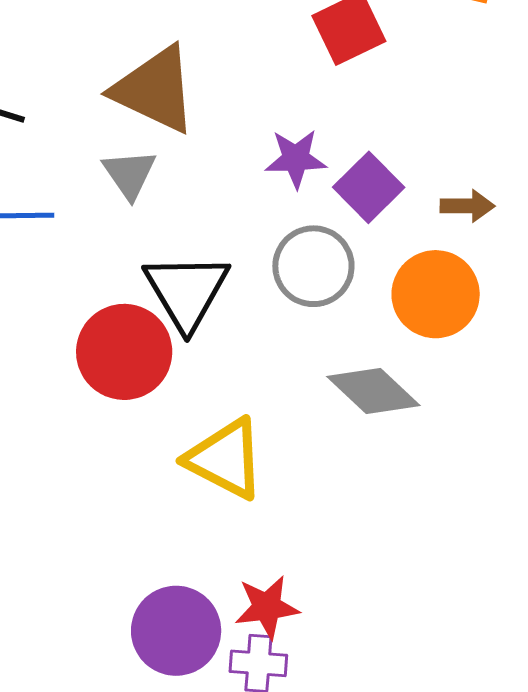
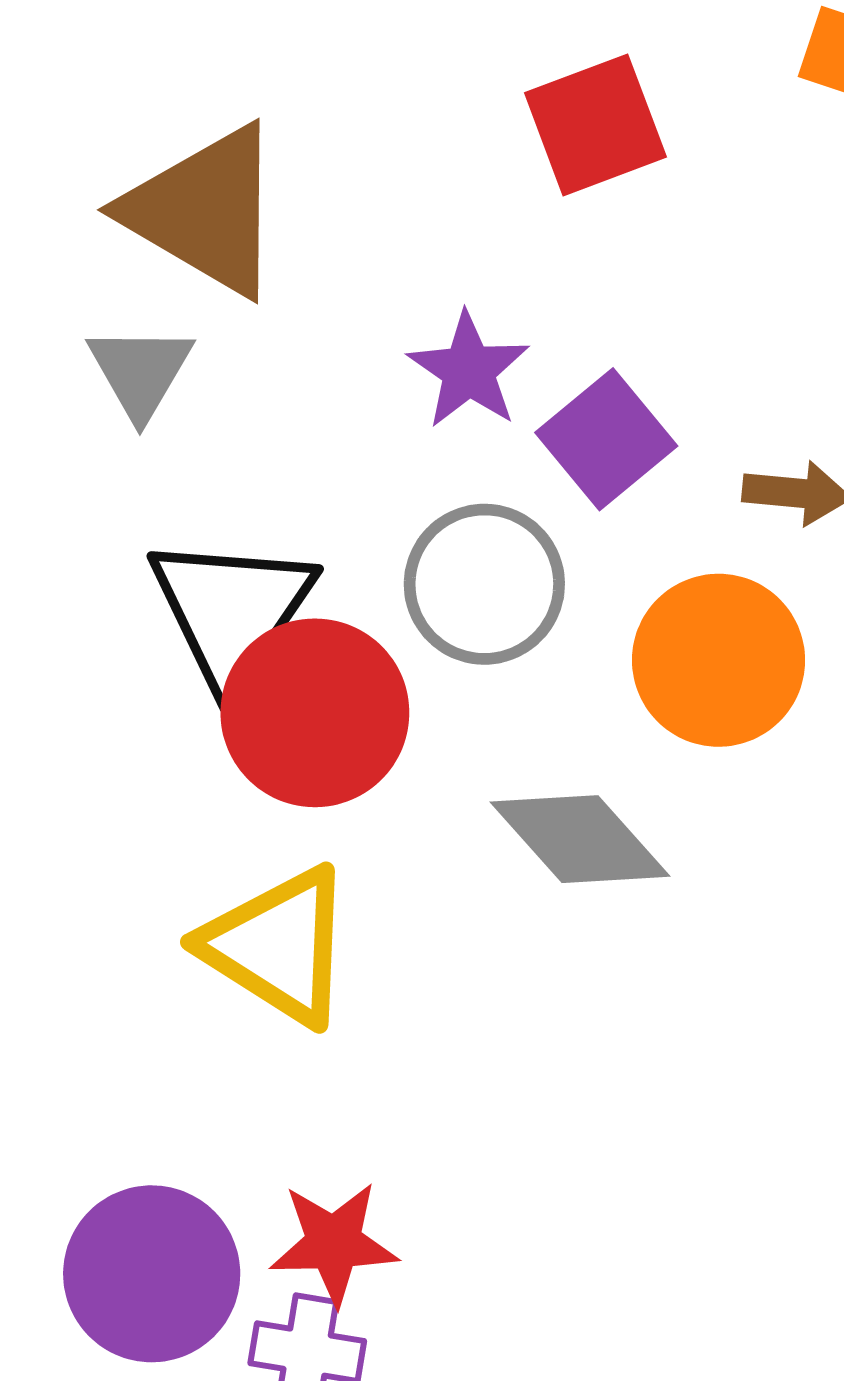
purple star: (296, 159) -> (469, 370), turned 30
red circle: (124, 352) -> (315, 713), moved

